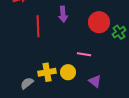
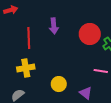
pink line: (84, 54) -> (101, 71), moved
yellow cross: (47, 72) -> (26, 68), moved

